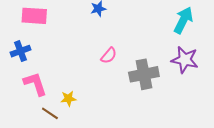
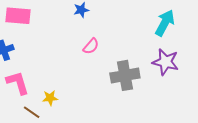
pink semicircle: (109, 56) -> (91, 46), moved

